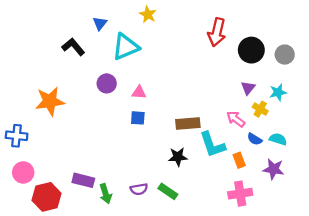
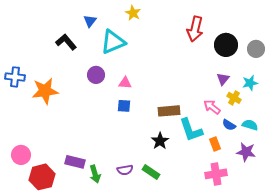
blue cross: (17, 136) -> (15, 77), moved
black star: (178, 157) -> (160, 141), turned -30

